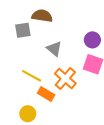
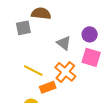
gray triangle: (54, 49) -> (64, 43), moved
orange rectangle: (46, 94) -> (48, 87), turned -49

